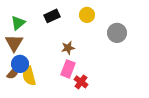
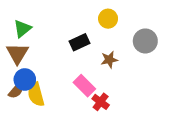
black rectangle: (52, 16) -> (79, 42), moved
brown star: (68, 48) -> (109, 60), moved
pink rectangle: (68, 69) -> (84, 86), turned -66

